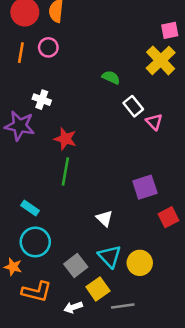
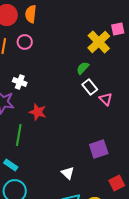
yellow cross: (161, 60) -> (99, 42), moved
green semicircle: (111, 77) -> (83, 68), moved, turned -72
green line: (65, 171) -> (19, 135), moved
red square: (168, 217) -> (117, 183), moved

